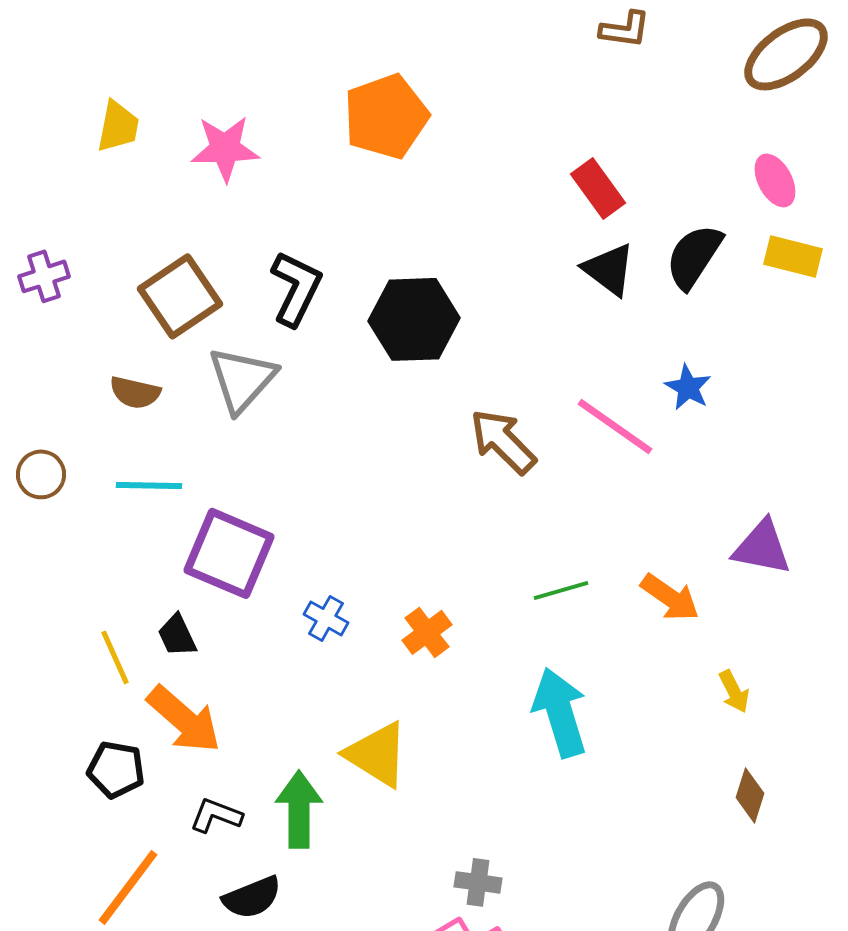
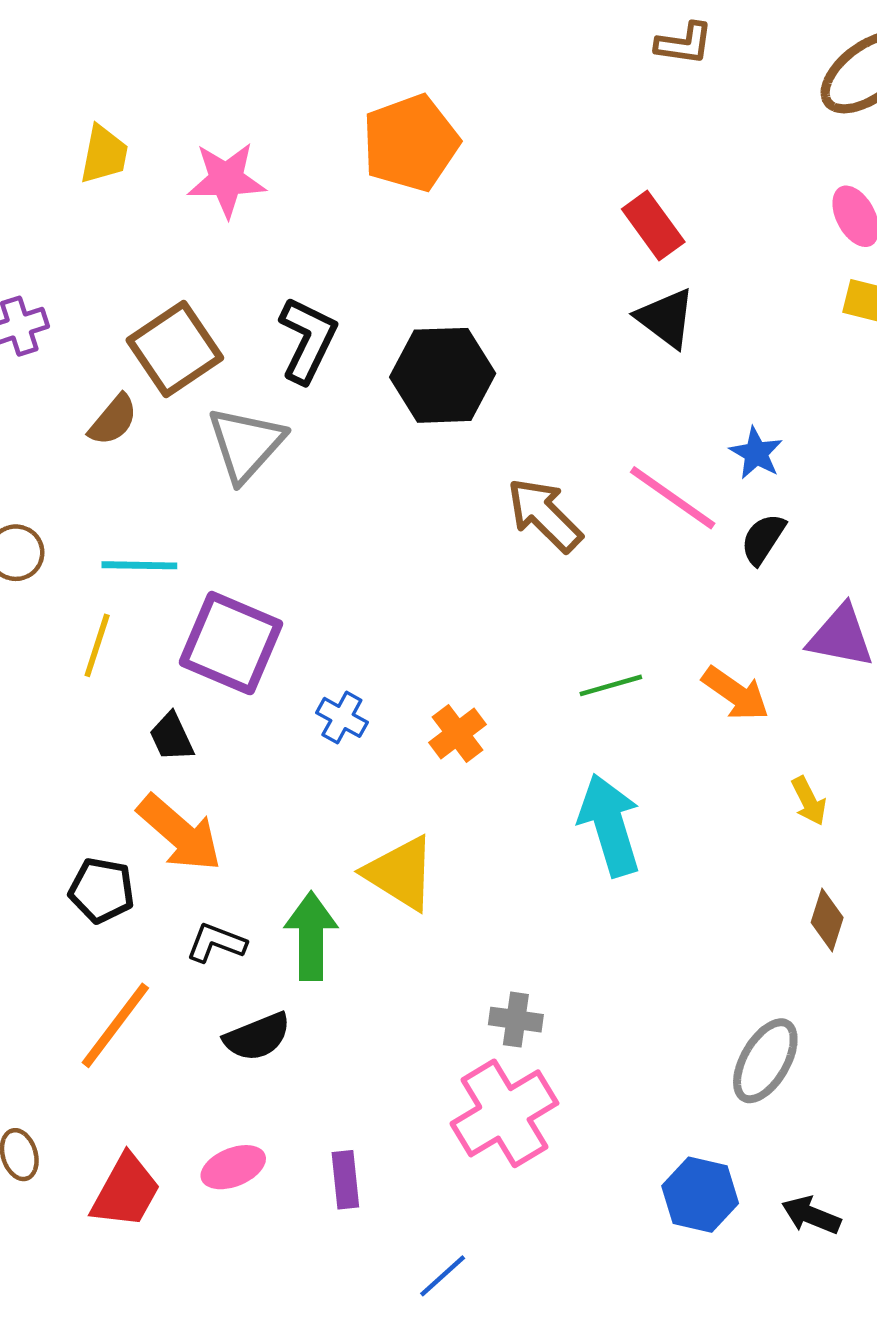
black semicircle: (694, 256) -> (763, 539), moved, size x0.7
brown semicircle: (135, 392) -> (113, 420), moved, turned -63
yellow line: (115, 657) -> (97, 645), moved, turned 42

